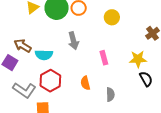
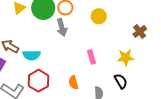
gray arrow: (73, 41) -> (62, 27), moved
black semicircle: (146, 79) -> (121, 81), moved

